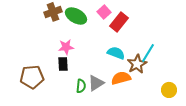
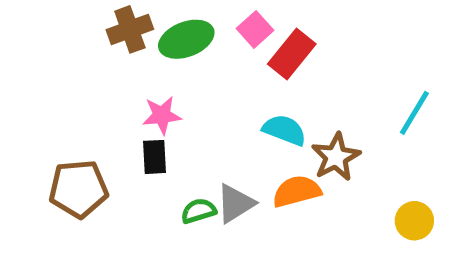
green ellipse: (76, 16) -> (186, 39), turned -50
cyan line: (148, 53) -> (414, 113), moved
green semicircle: (81, 86) -> (199, 211), turned -112

